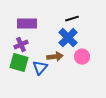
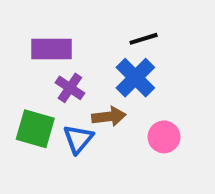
purple cross: (21, 45) -> (70, 88), moved, turned -32
pink circle: (82, 57) -> (164, 137), moved

